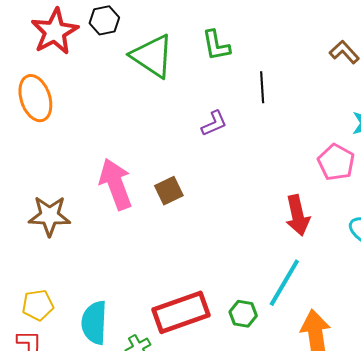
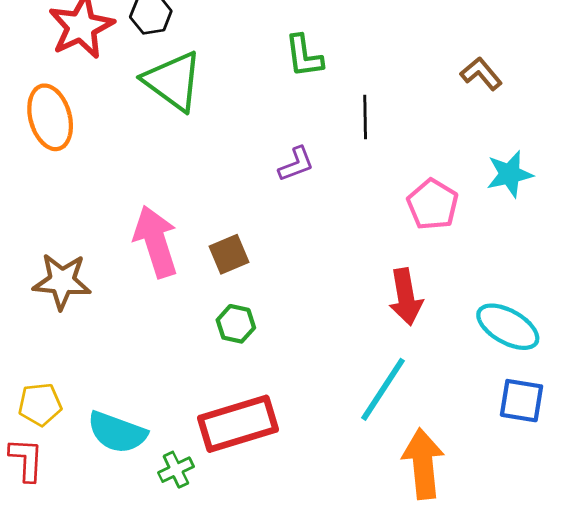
green triangle: (152, 56) -> (173, 81), moved
pink pentagon: (336, 162) -> (433, 204), moved
green hexagon: (243, 314) -> (236, 324), moved
cyan semicircle: (94, 323) -> (117, 432), turned -75

